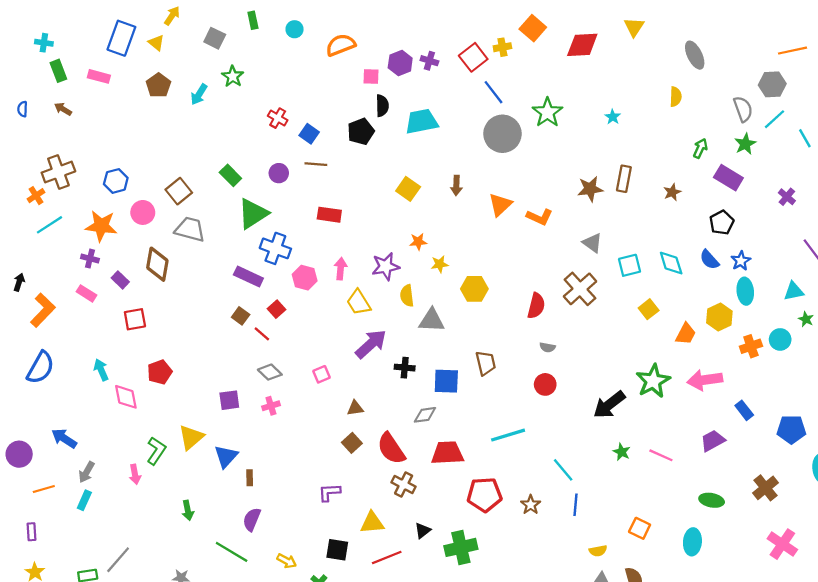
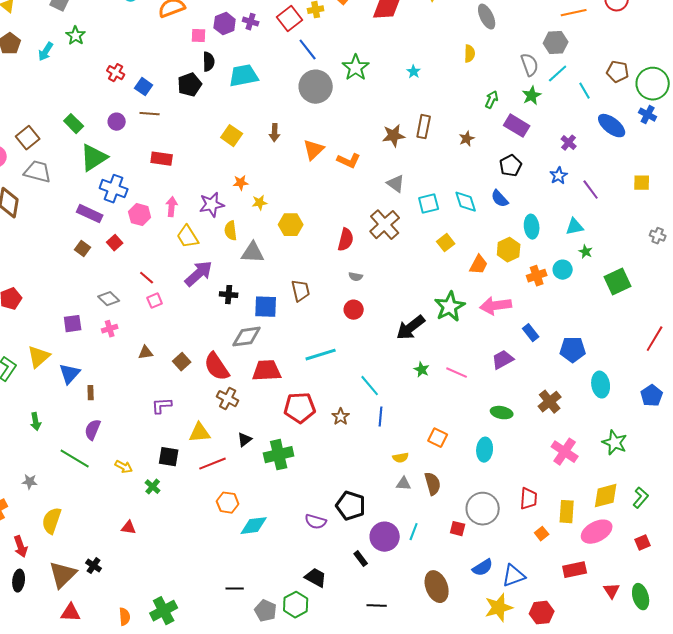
blue star: (741, 261) -> (559, 176), moved
red line: (262, 334) -> (147, 278), moved
brown triangle: (355, 408) -> (146, 353), moved
gray diamond: (425, 415) -> (247, 337), size x1.4

